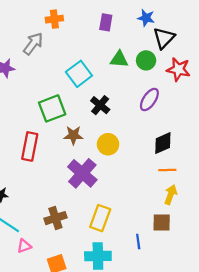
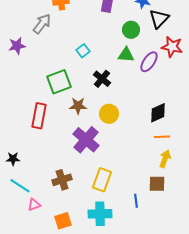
green triangle: (119, 59) -> (126, 55), moved
green circle: (146, 60) -> (131, 30), moved
cyan square: (79, 74) -> (83, 51), size x0.6
purple ellipse: (149, 100) -> (149, 62), moved

